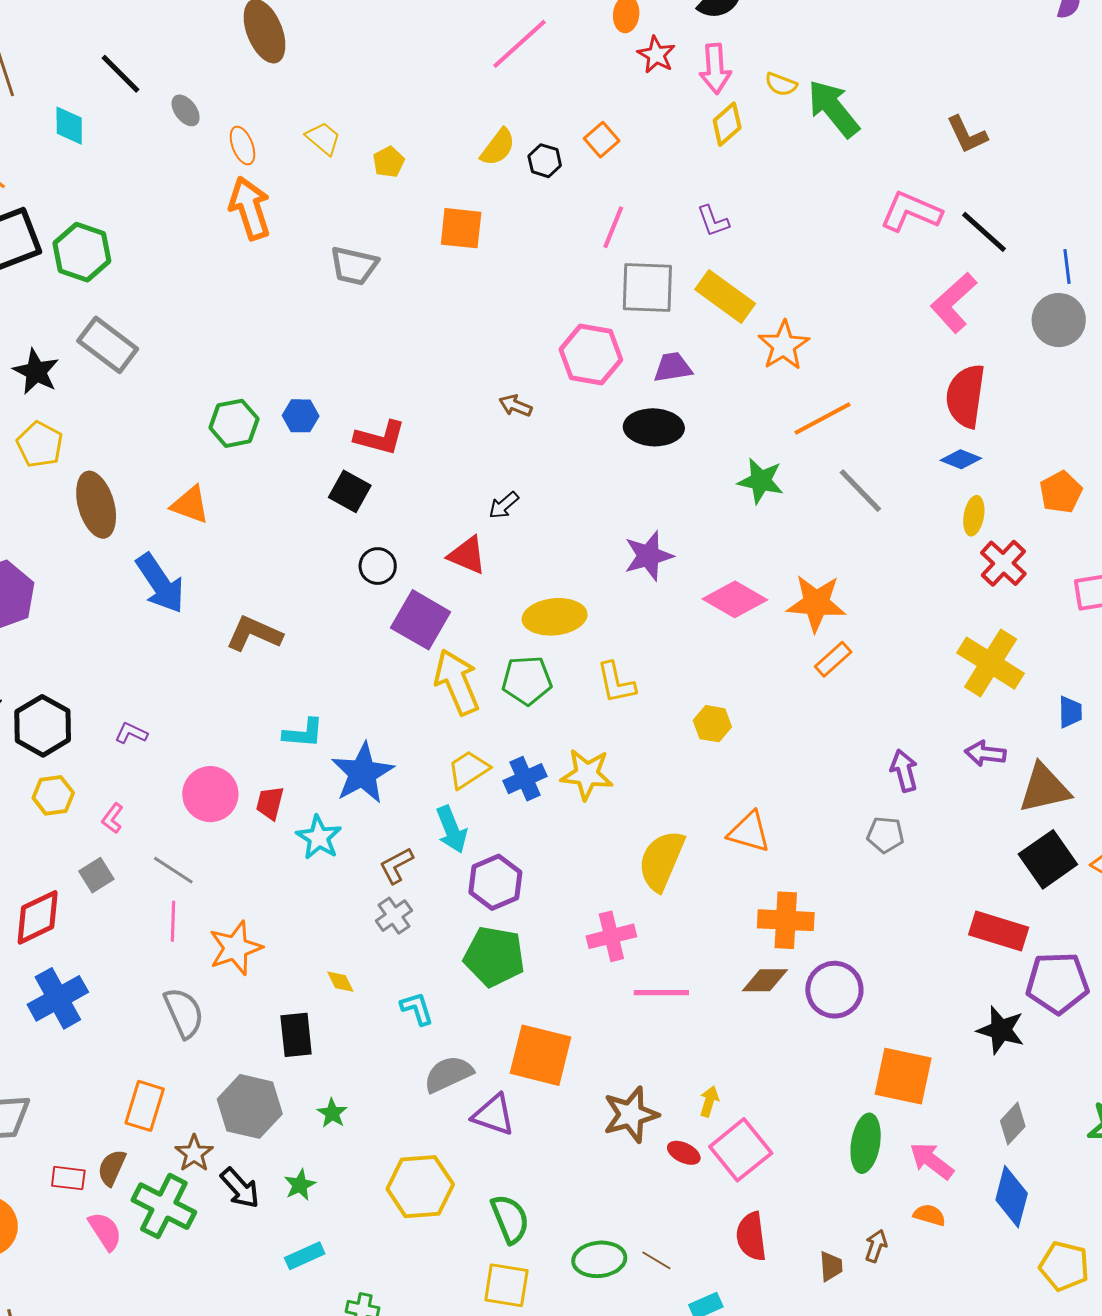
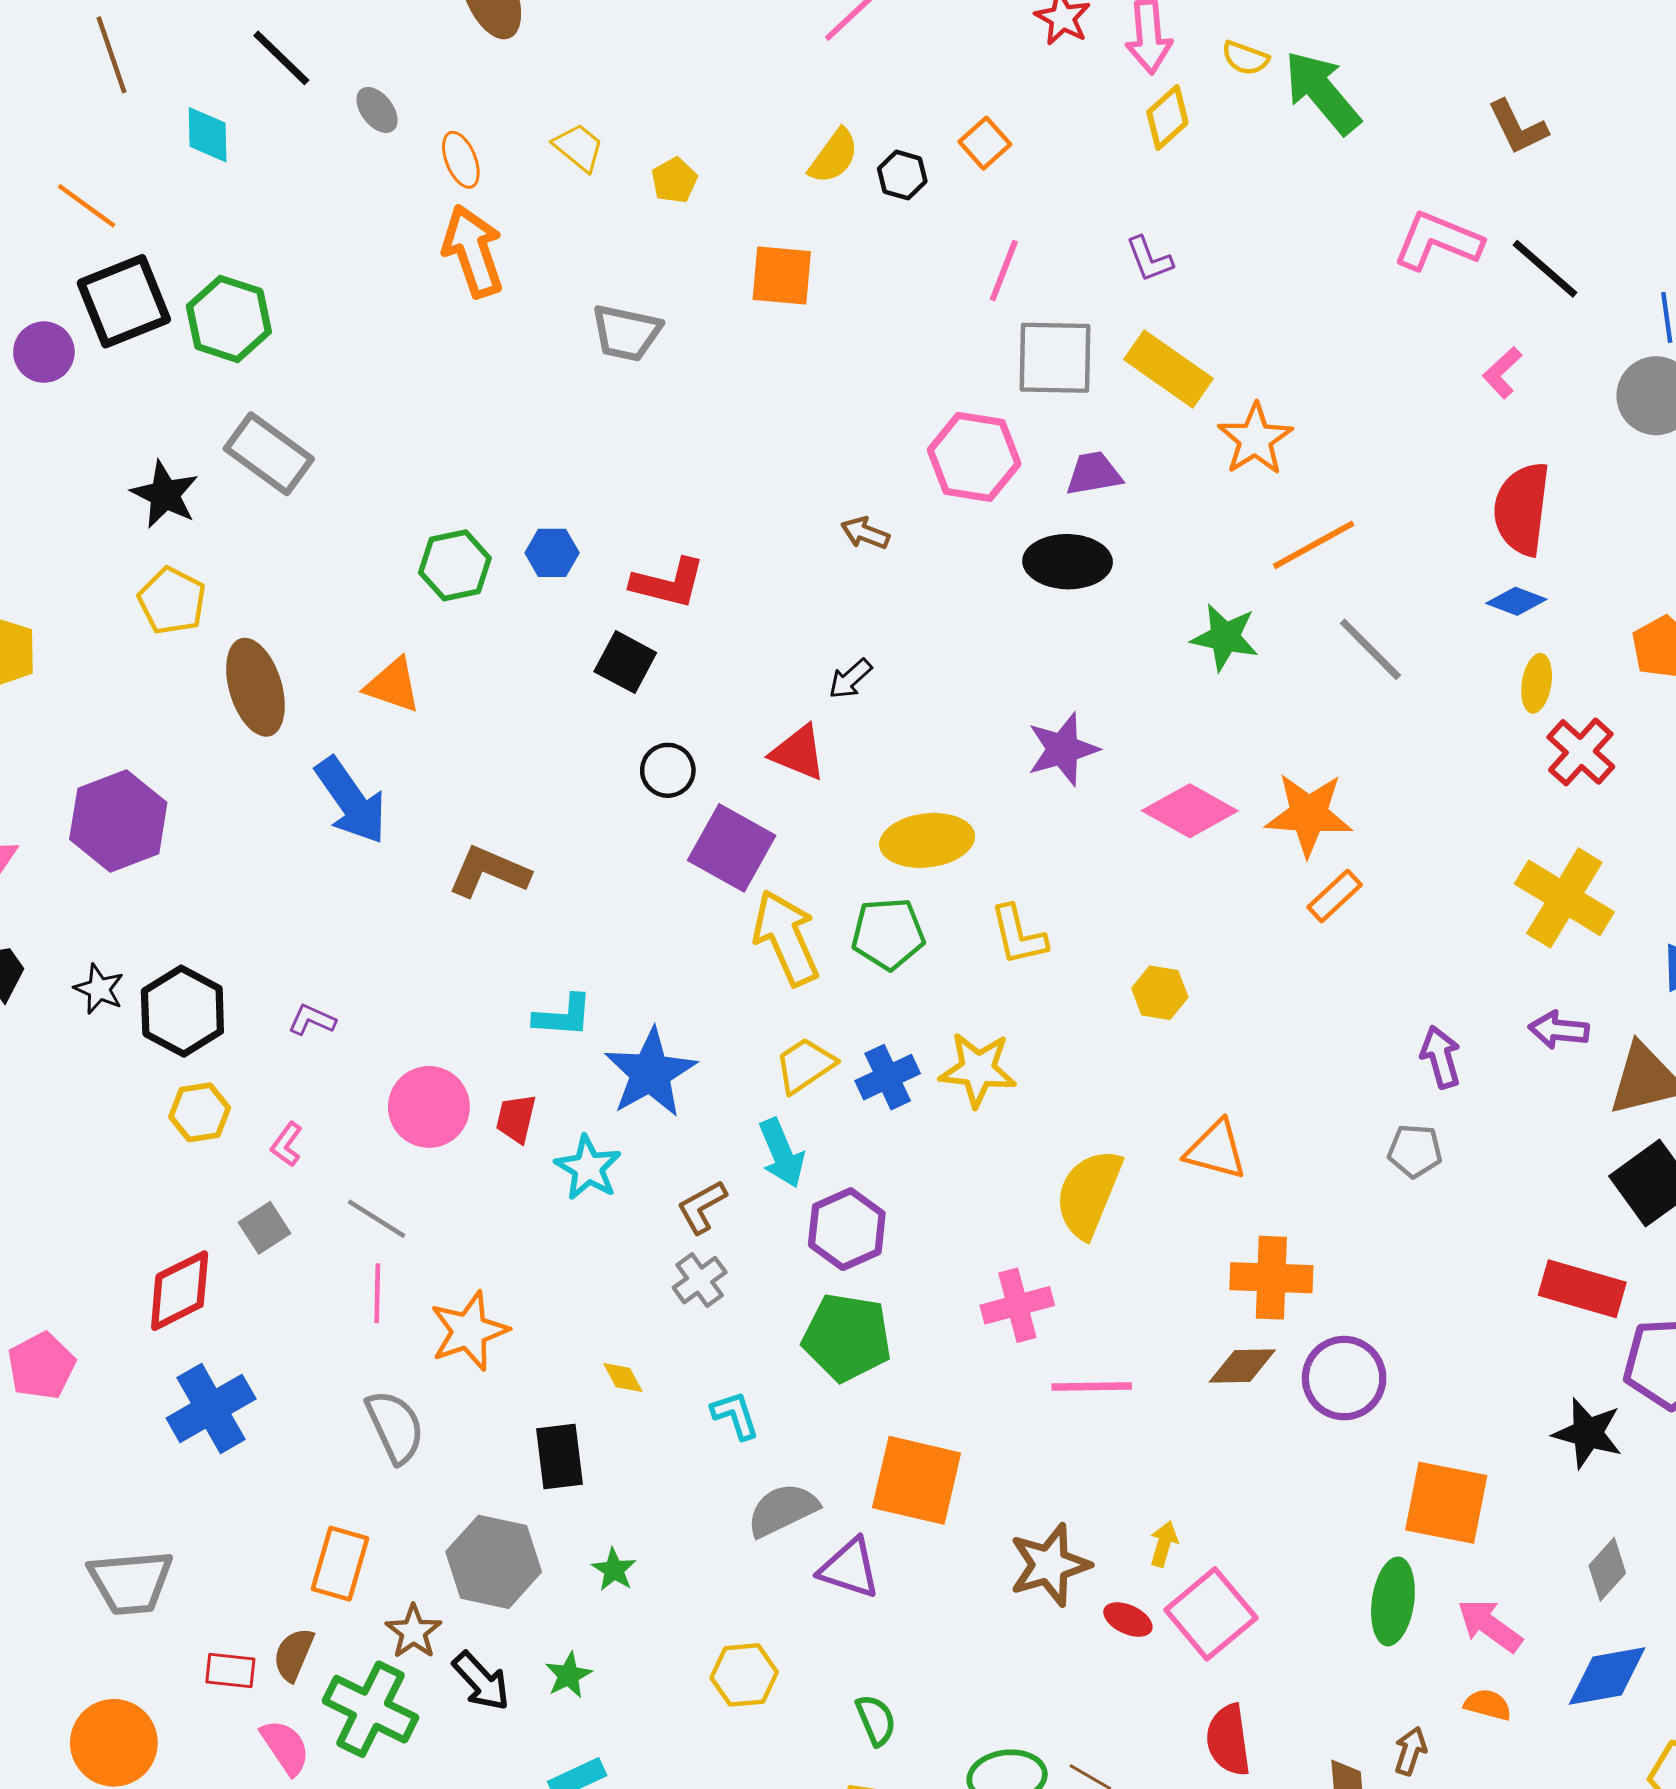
pink L-shape: (954, 302) -> (1502, 373), size x0.6
yellow hexagon: (420, 1187) -> (744, 1675), size x0.7
blue diamond: (1012, 1197) -> (1607, 1676), turned 66
green semicircle: (510, 1219) -> (876, 1720), size x0.7

